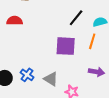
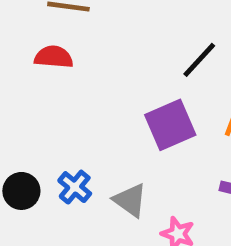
purple square: (66, 46) -> (170, 125), turned -30

